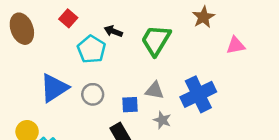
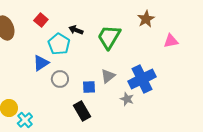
blue triangle: (54, 88) -> (41, 63), moved, size x0.7
gray triangle: (155, 90) -> (108, 76), turned -49
gray star: (162, 120) -> (127, 99), moved

